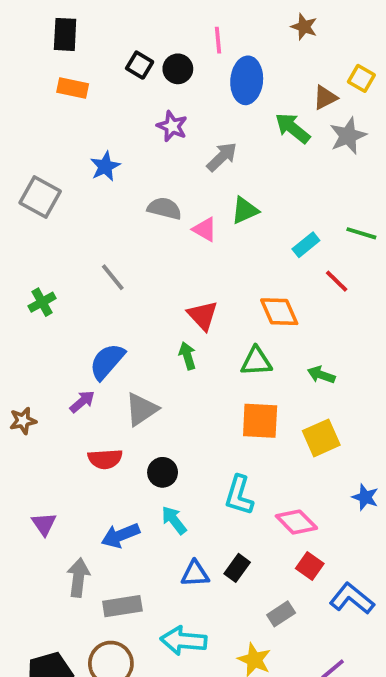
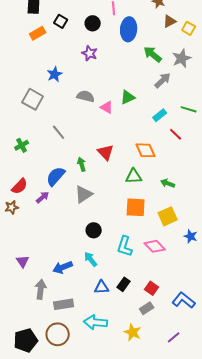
black square: (140, 65) -> (61, 21), moved
orange rectangle: (73, 88) -> (38, 33), turned -42
brown triangle: (325, 98) -> (170, 21), moved
gray arrow: (222, 157) -> (163, 80), moved
gray square: (40, 197) -> (33, 99), moved
green arrow: (187, 356) -> (82, 164), moved
gray triangle: (142, 409) -> (84, 194), moved
red semicircle: (105, 459) -> (20, 186), moved, turned -42
black circle: (163, 472) -> (94, 230), moved
blue star: (365, 497) -> (191, 236), moved
pink diamond: (296, 522) -> (155, 246), moved
red square: (310, 566) -> (152, 288), moved

